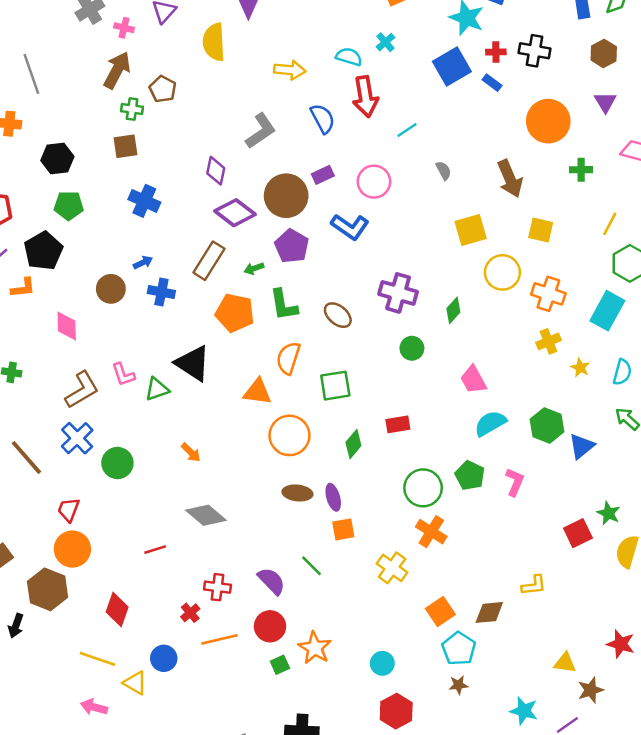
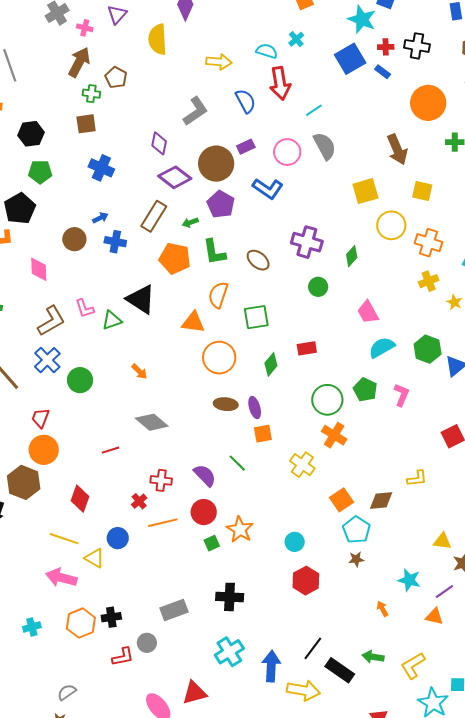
gray semicircle: (444, 170) -> (325, 146), moved, size x1.8
pink arrow: (94, 707) -> (61, 578), size x1.4

